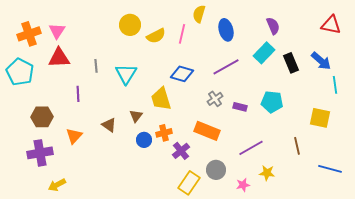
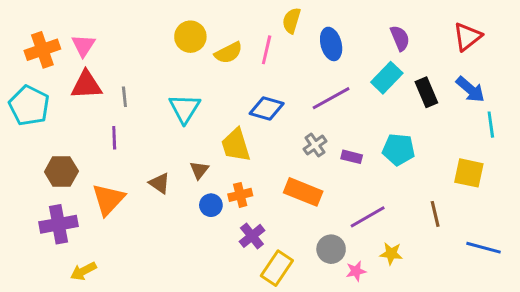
red triangle: (331, 25) -> (467, 37), moved, turned -50
gray line: (96, 66) -> (124, 97), moved
orange triangle: (74, 136) -> (108, 199), size x1.4
purple cross: (181, 151) -> (252, 236), moved
gray circle: (216, 170) -> (331, 249), moved

